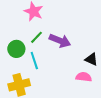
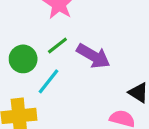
cyan line: (34, 61) -> (49, 81), turned 48

